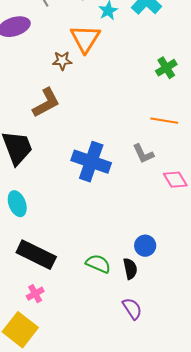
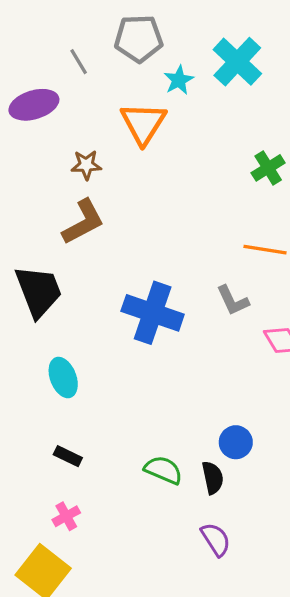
brown star: (62, 61) -> (86, 165), moved
cyan ellipse: (17, 204) -> (63, 378), moved
black rectangle: (36, 255) -> (68, 456), size x0.5

